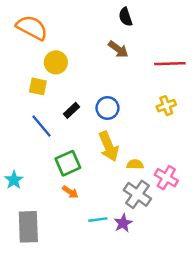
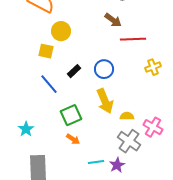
red line: (170, 64) -> (133, 39), moved

